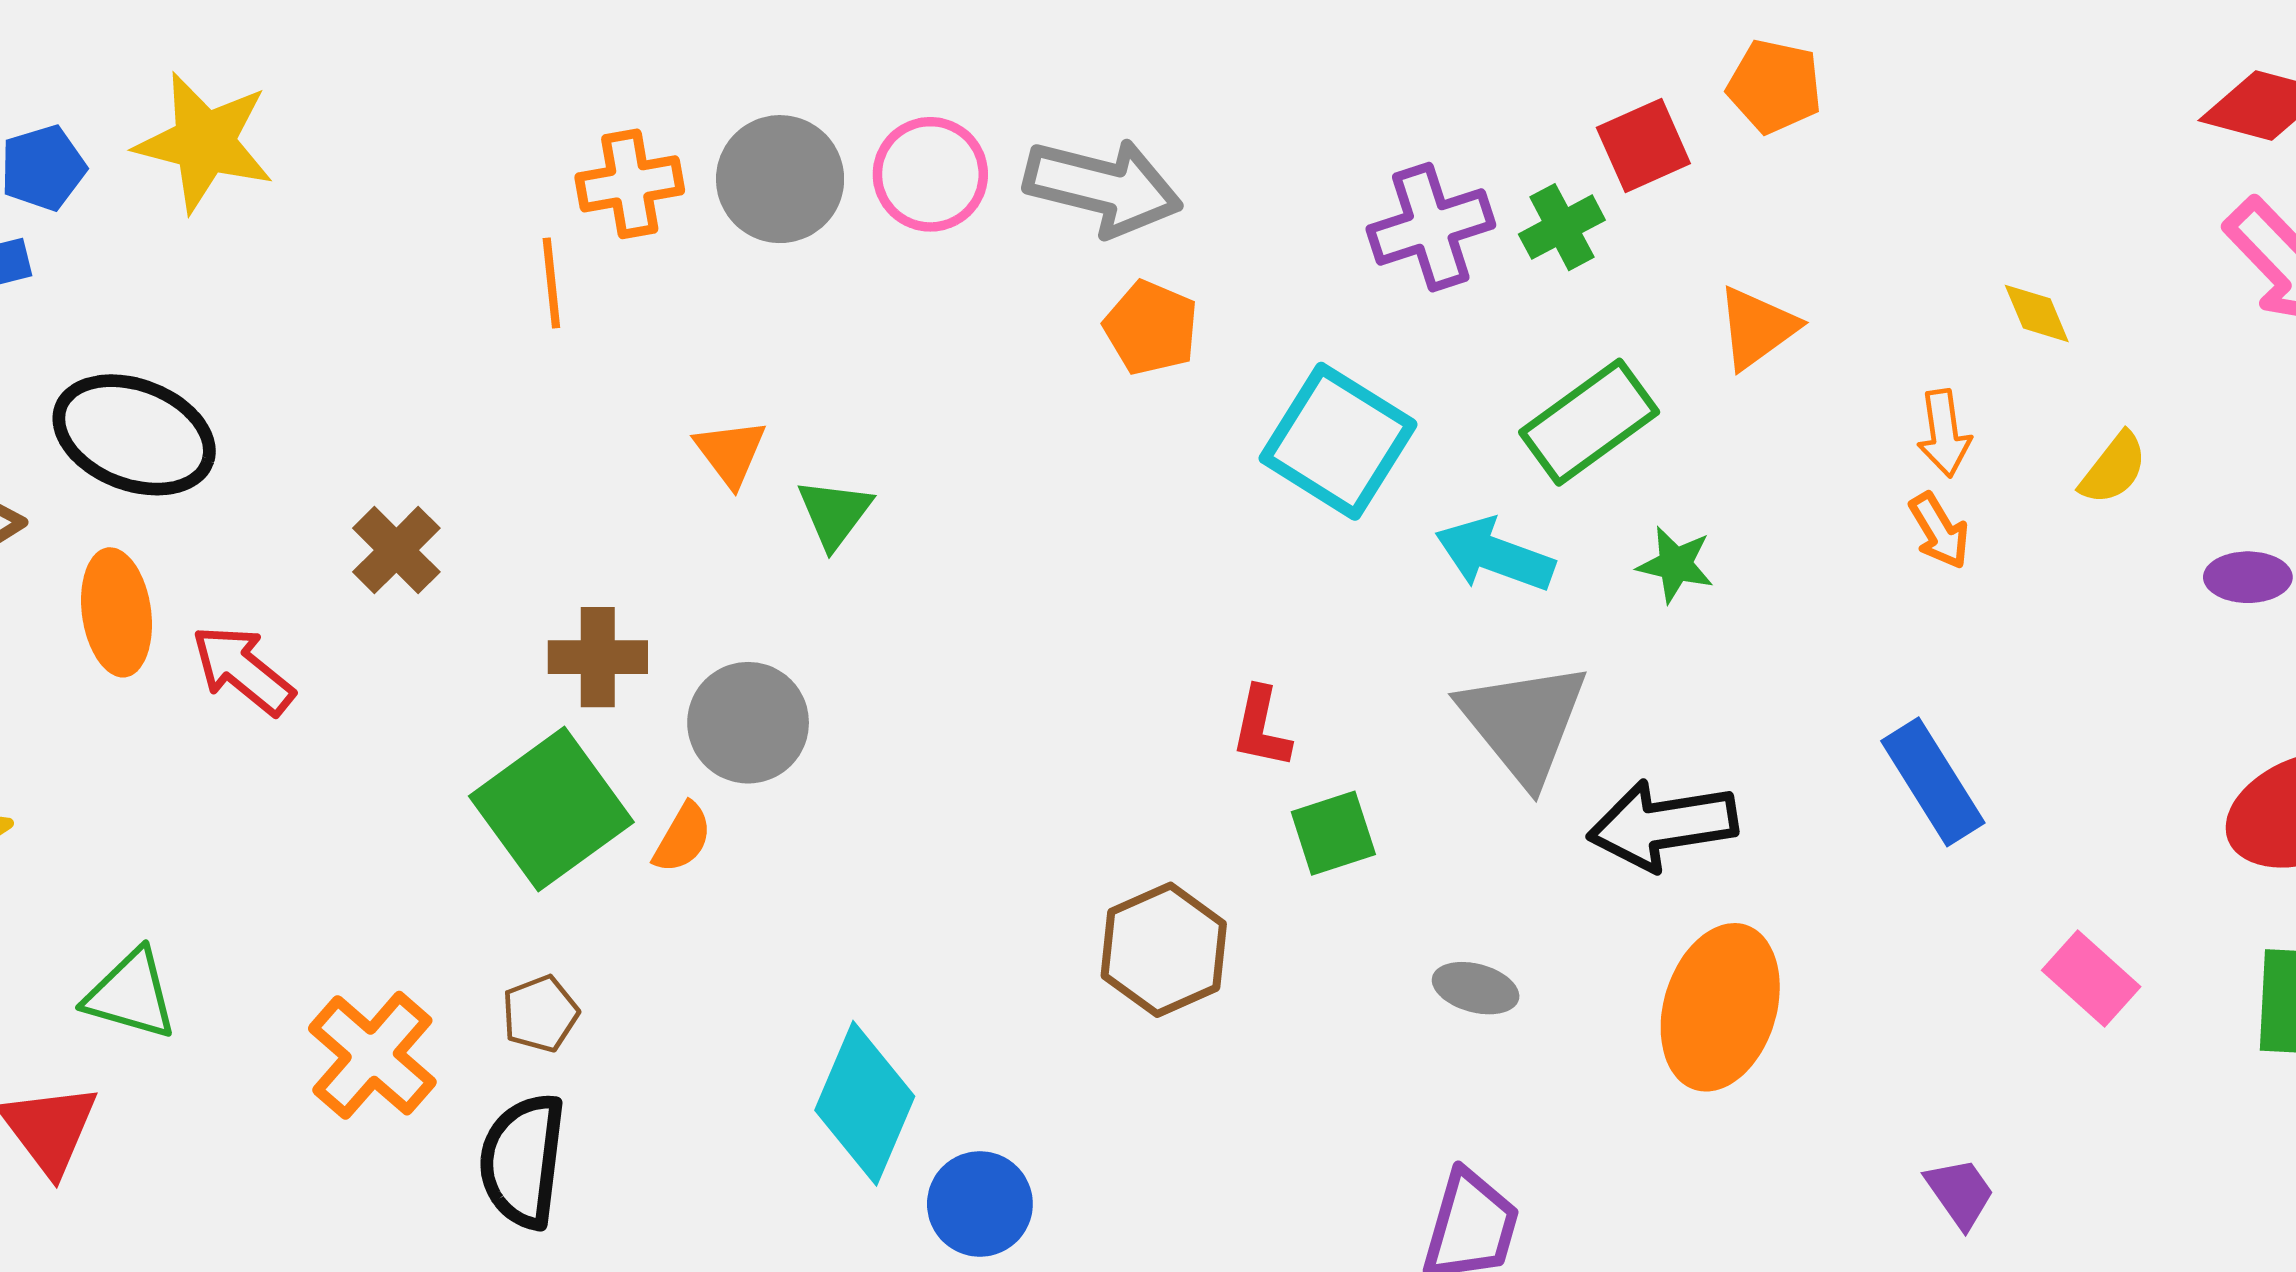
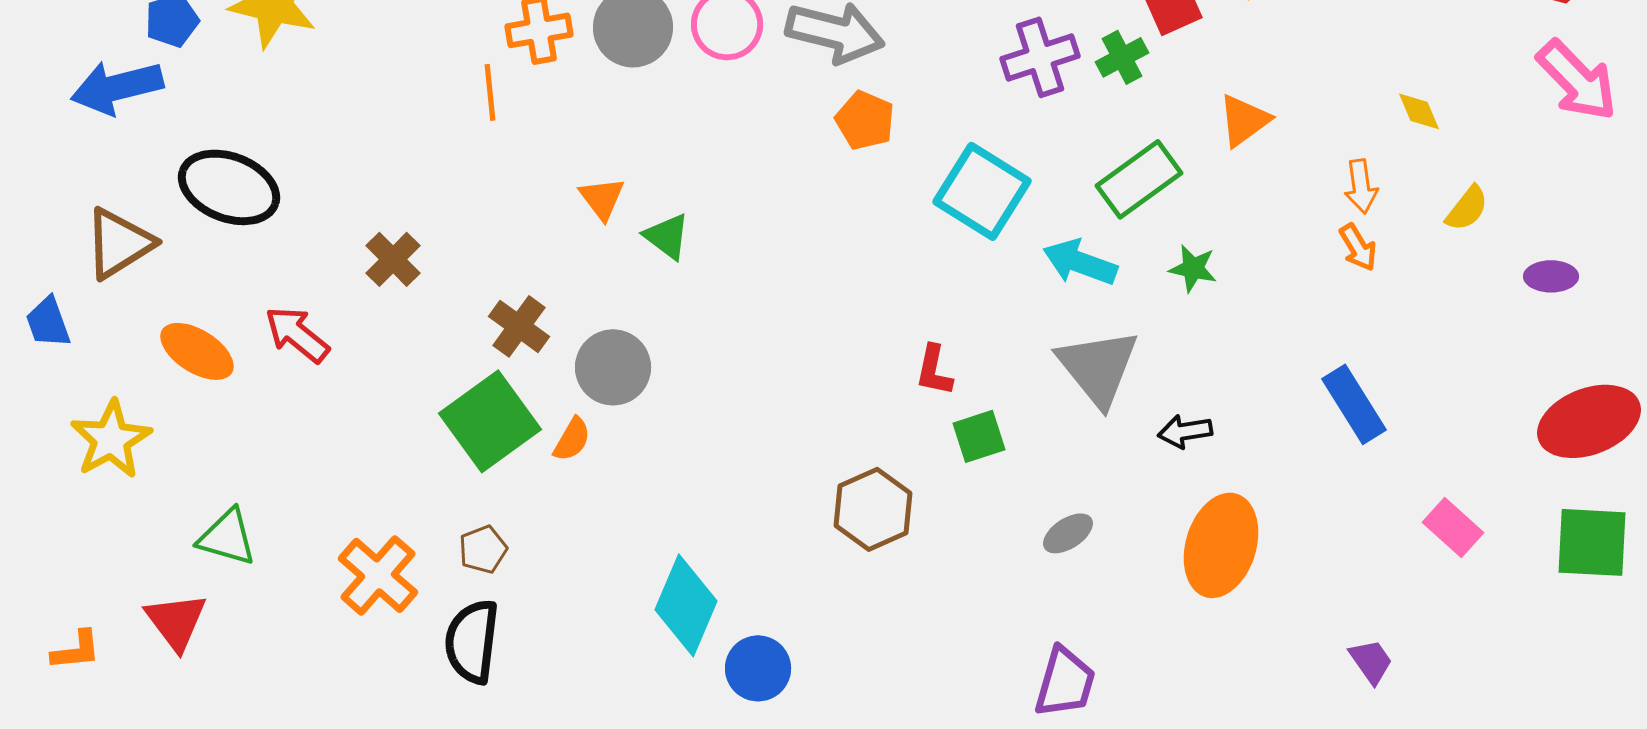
green triangle: (834, 513) -> (667, 236), turned -30
orange ellipse: (117, 612) -> (197, 351), moved, turned -50
brown cross: (598, 657) -> (519, 326), turned 36
black arrow: (1663, 825) -> (1185, 431), size x0.6
gray ellipse: (1476, 988) -> (1068, 533), turned -48

